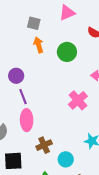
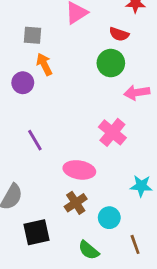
green circle: (67, 52) -> (111, 63), moved
purple circle: (16, 76) -> (23, 83), moved
pink ellipse: (27, 120) -> (79, 170), moved, turned -70

